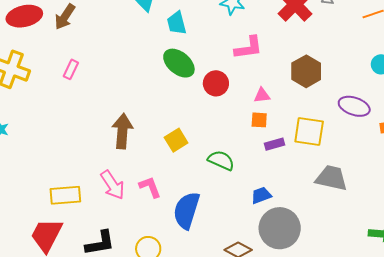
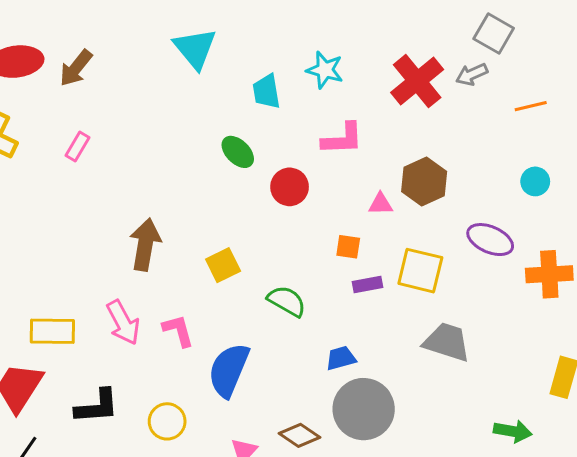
cyan trapezoid: (177, 23) -> (266, 92), moved
green ellipse: (179, 63) -> (238, 152), size x0.7
pink triangle: (262, 95) -> (381, 204), moved

